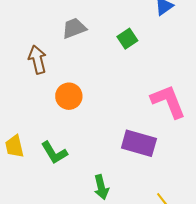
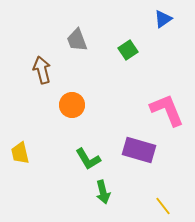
gray trapezoid: (74, 28) -> (77, 40), turned -90
green L-shape: (54, 153) -> (88, 159), moved

